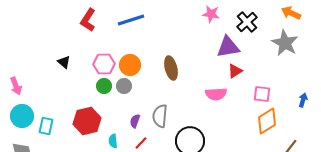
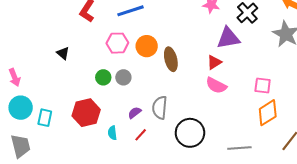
pink hexagon: (104, 64) -> (117, 43), moved
orange circle: (130, 65) -> (147, 46), moved
red triangle: (235, 71) -> (214, 62), moved
pink semicircle: (216, 94) -> (216, 85), turned 30
purple semicircle: (135, 121) -> (135, 113), turned 32

